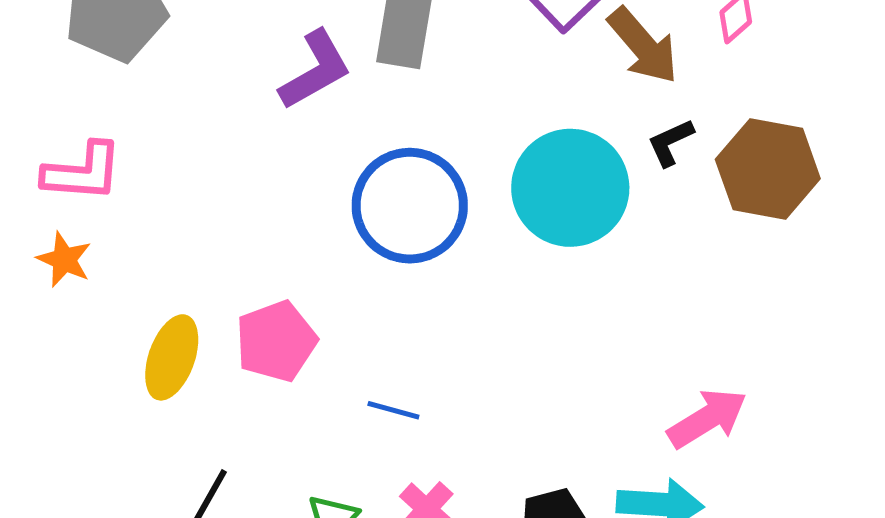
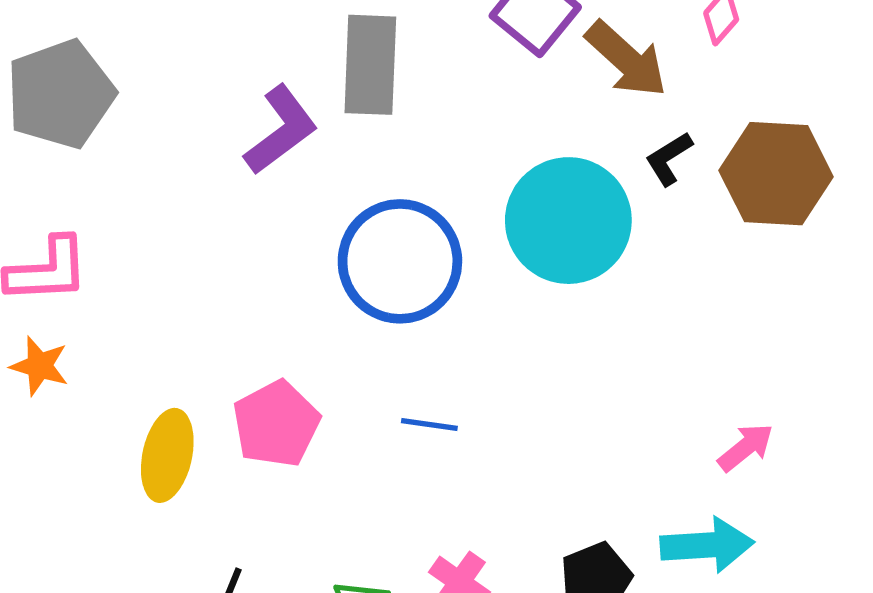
blue line: (393, 410) -> (429, 424), moved
pink arrow: (707, 418) -> (746, 447), size x0.7

